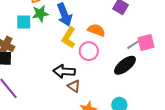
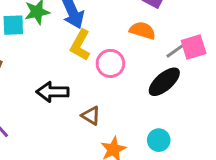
orange semicircle: (96, 30) -> (142, 30), moved
black arrow: (64, 71) -> (52, 92), moved

